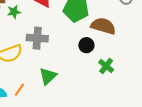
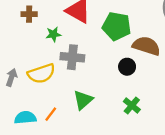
green star: (14, 12) -> (53, 34), moved
green cross: (106, 66) -> (132, 105), moved

